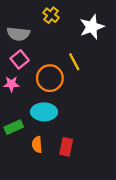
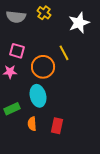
gray semicircle: (18, 34) -> (16, 17), moved
pink square: (20, 59) -> (17, 51), turned -35
cyan ellipse: (44, 112) -> (38, 96), turned 75

